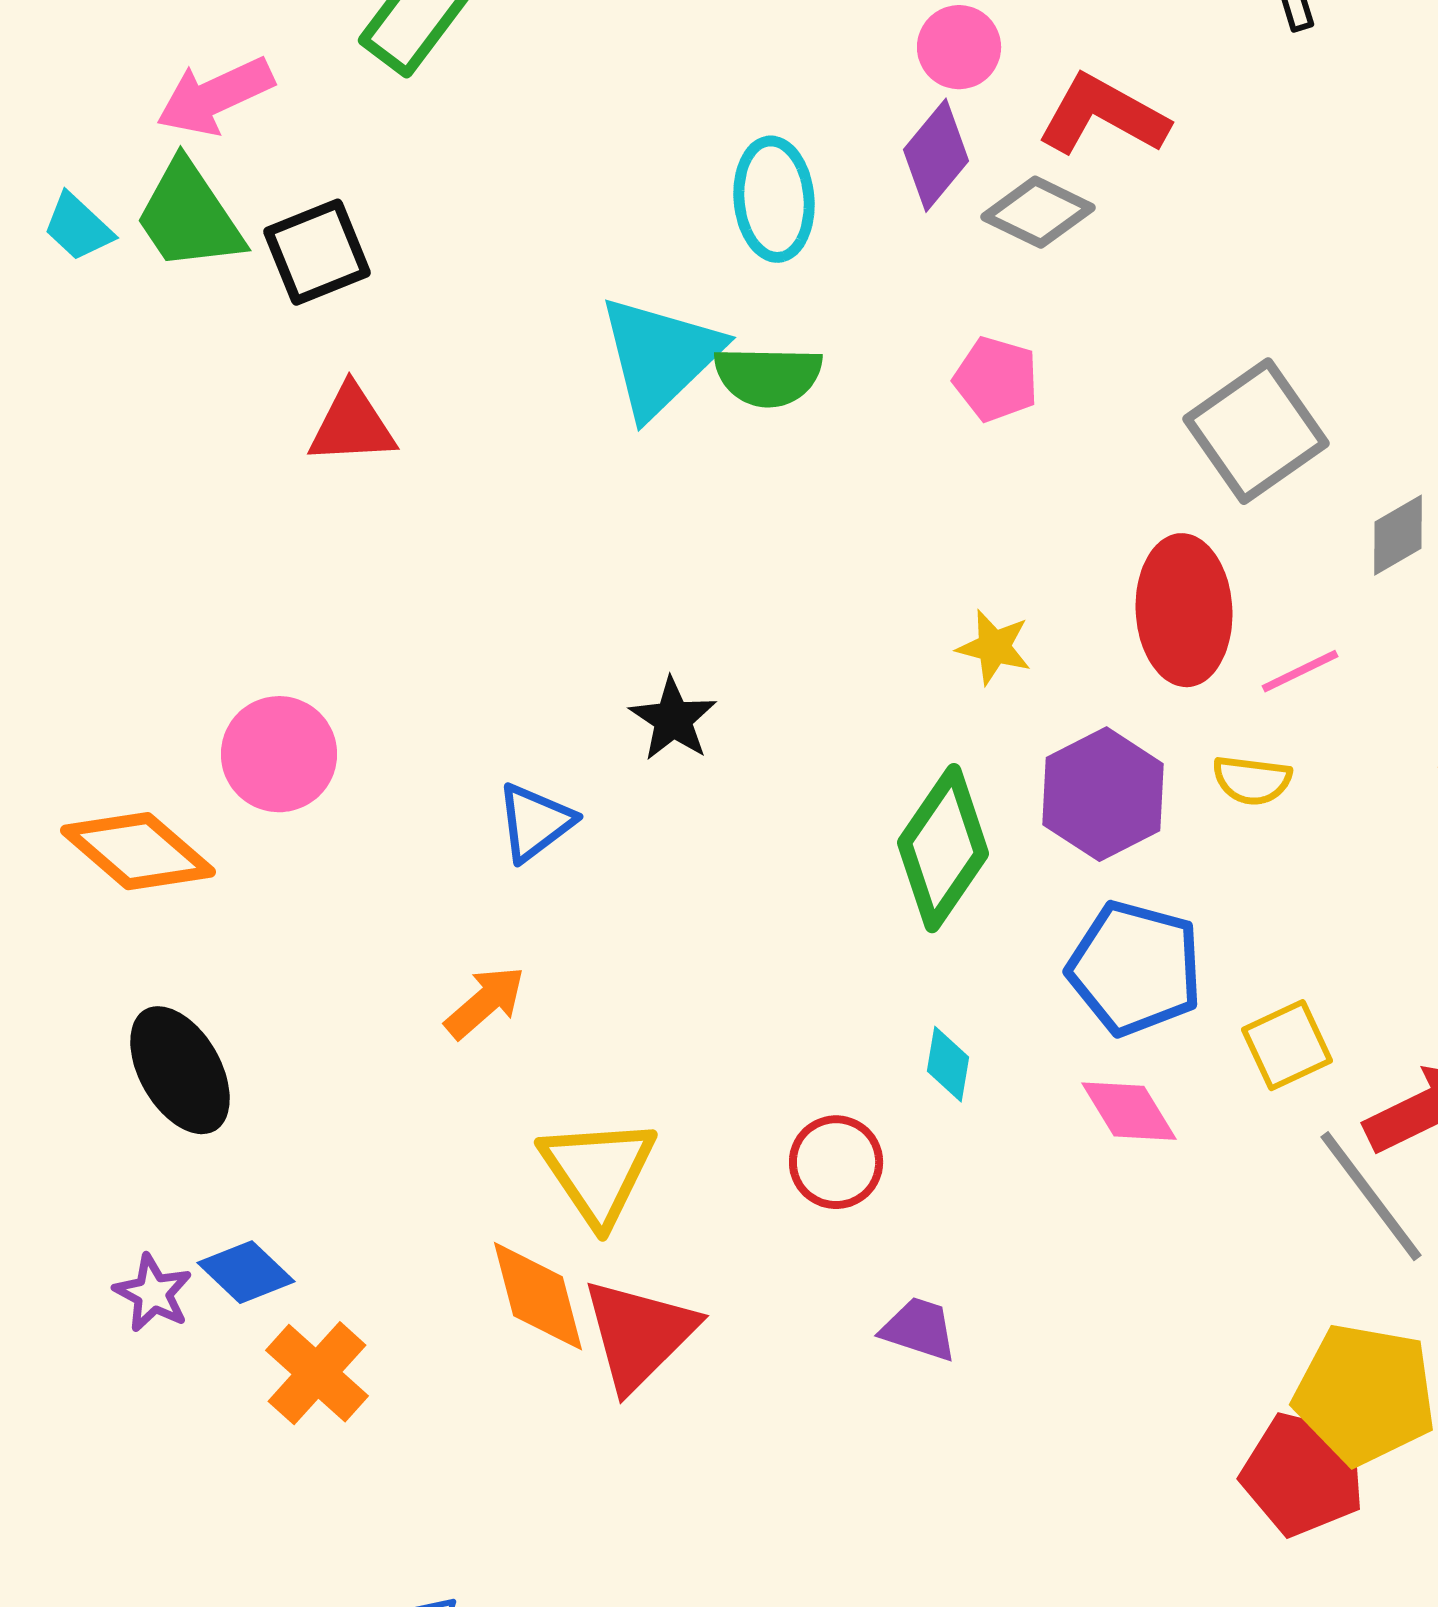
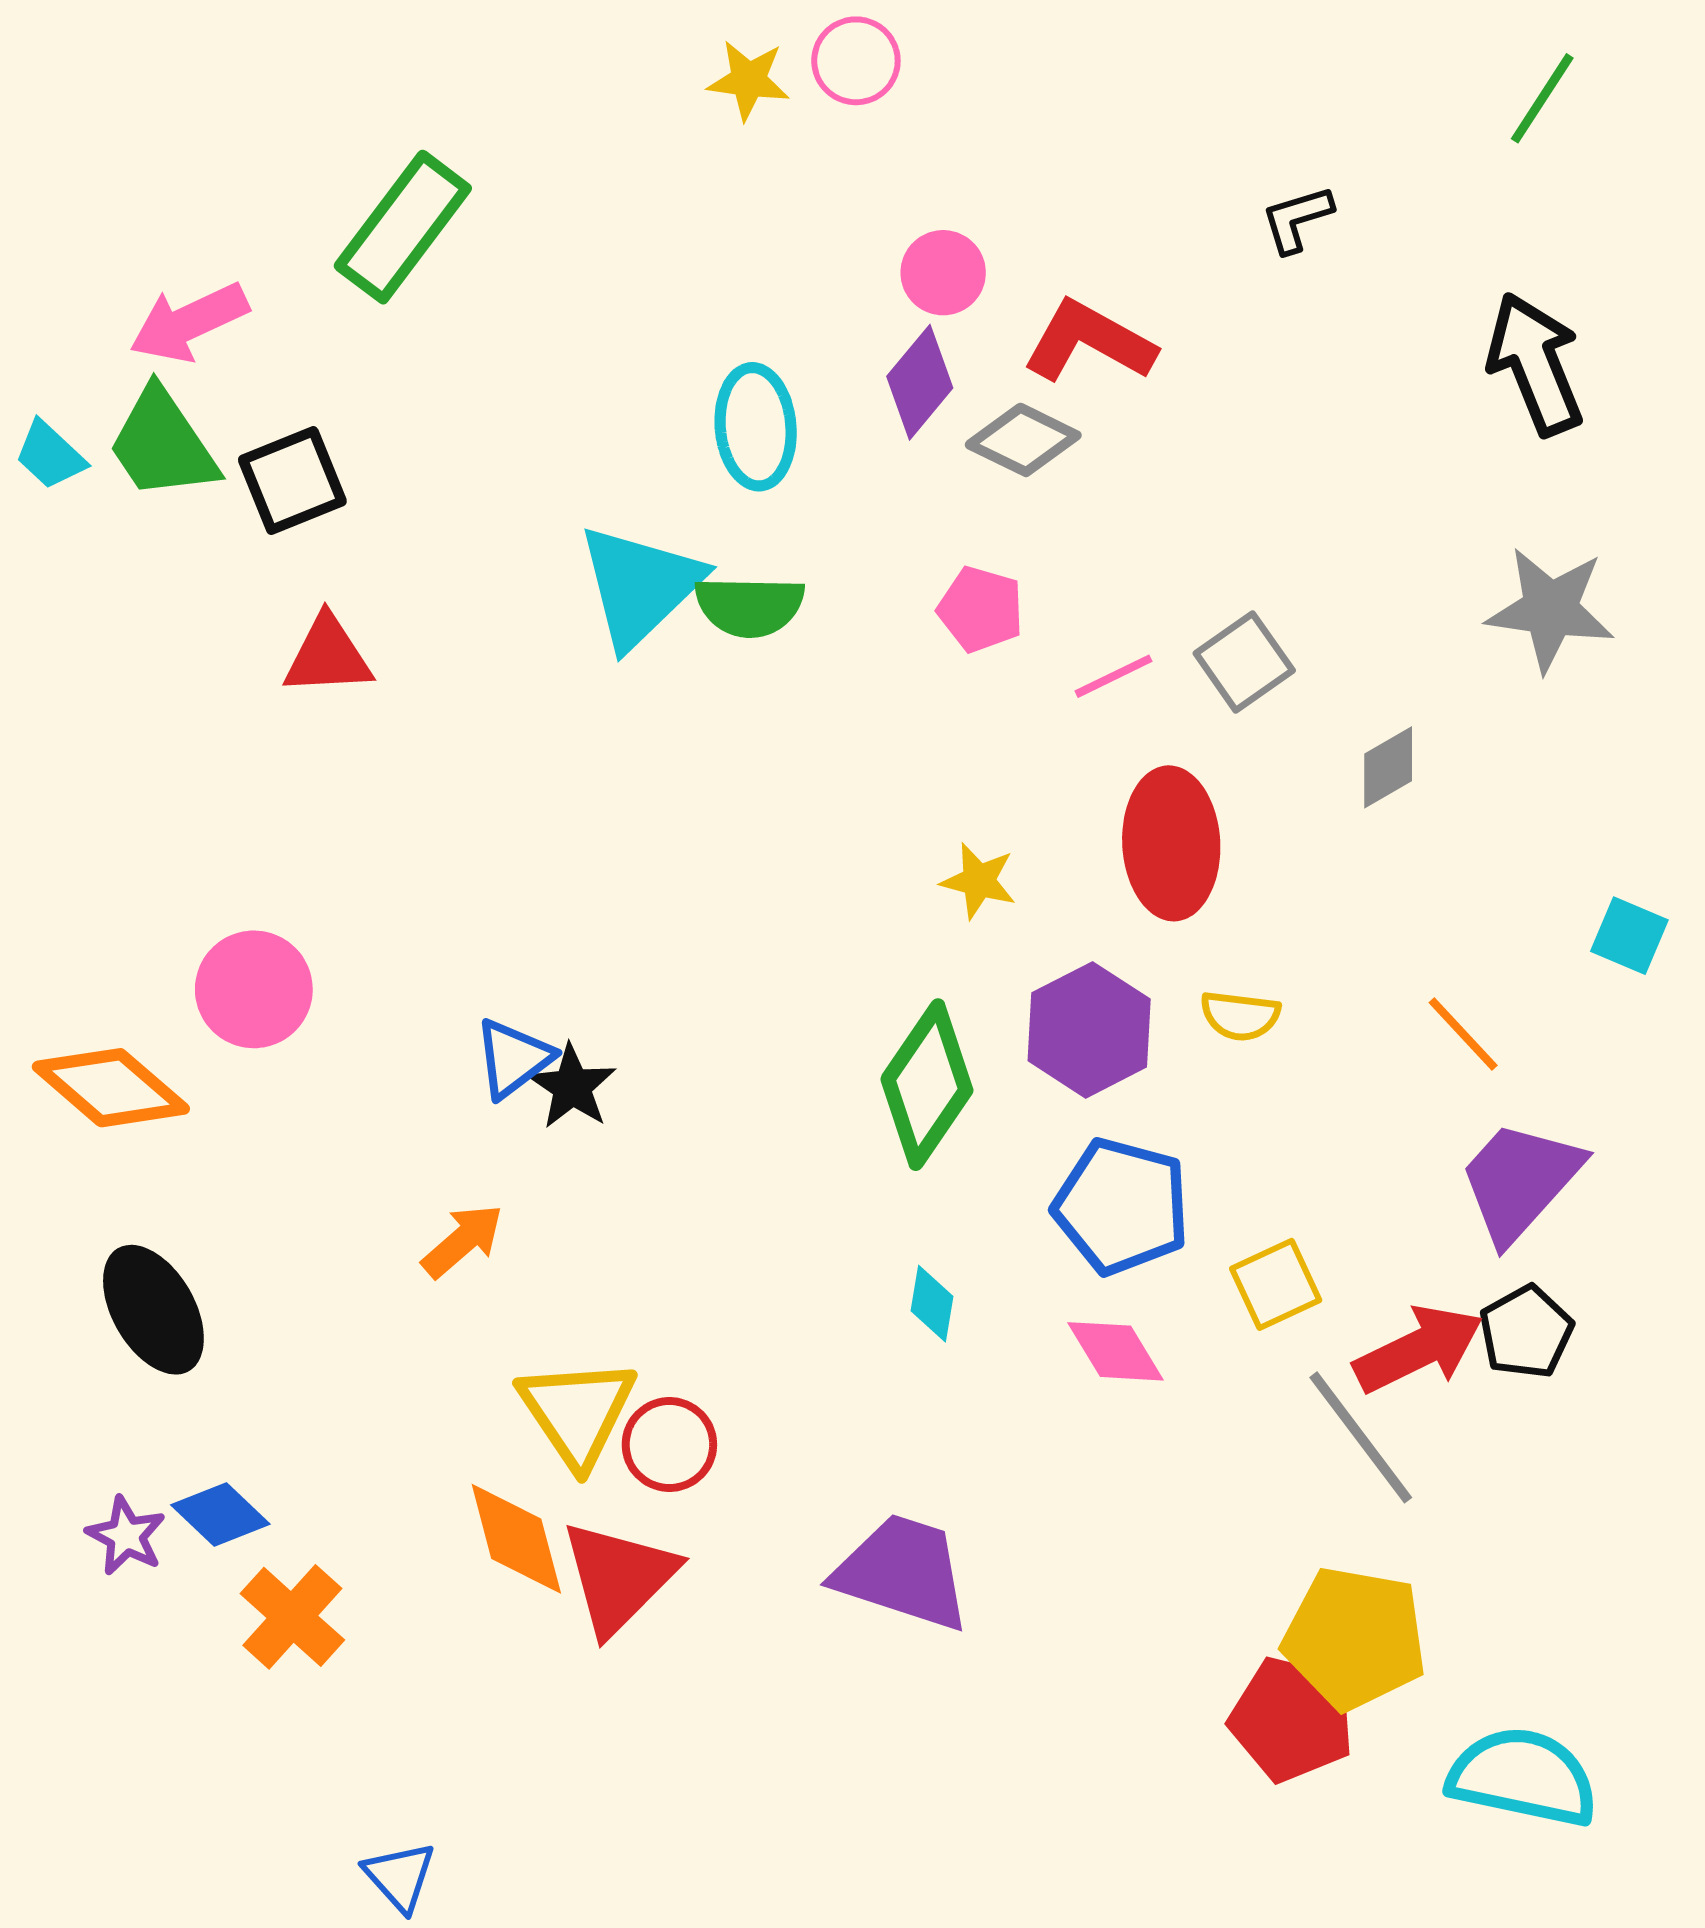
gray square: (1256, 431) -> (1244, 662), size x0.7
pink line: (1300, 671) -> (1113, 676), moved
black star: (673, 719) -> (572, 1087), moved
red circle: (836, 1162) -> (669, 1445), moved
purple trapezoid: (919, 1329) -> (903, 1572), size x1.8

